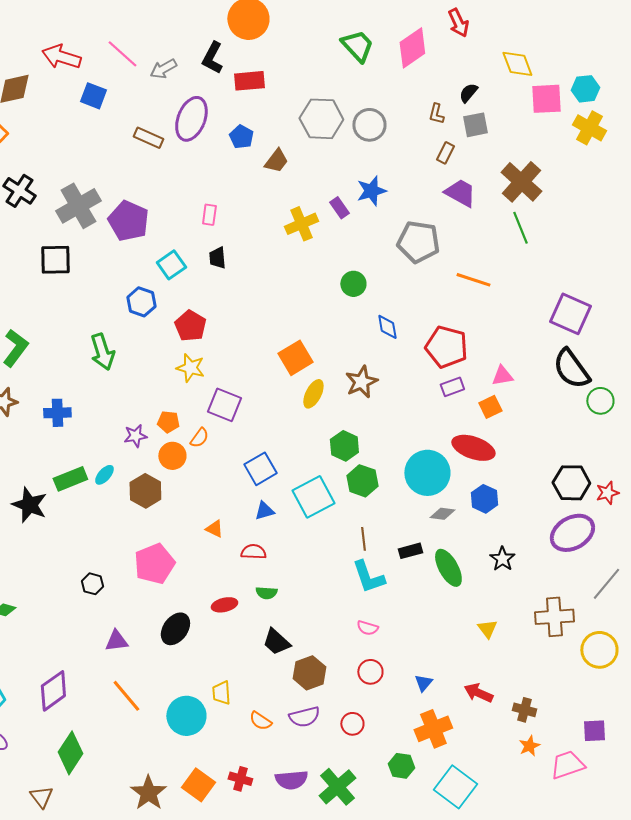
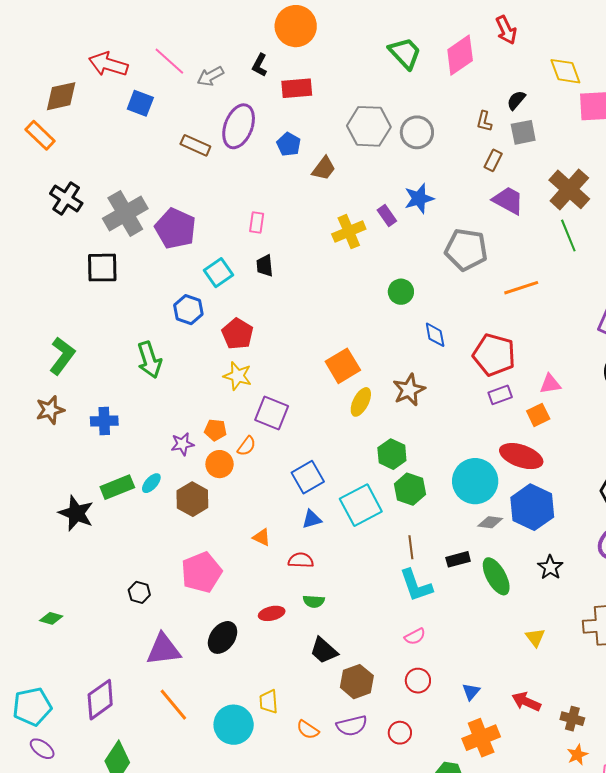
black L-shape: (212, 58) -> (260, 65), size x0.7
orange line: (473, 280) -> (521, 288), turned -36
blue hexagon: (484, 499) -> (532, 507), size x1.6
pink semicircle: (367, 628) -> (415, 636), turned -45
purple triangle: (116, 641) -> (163, 649), size x1.5

